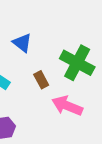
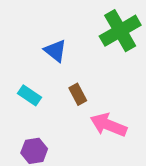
green cross: (77, 63) -> (120, 31), moved, turned 32

